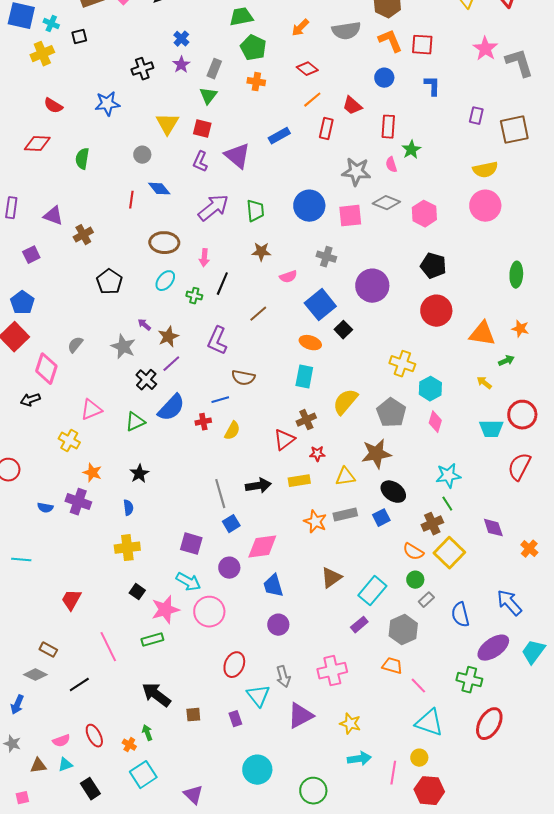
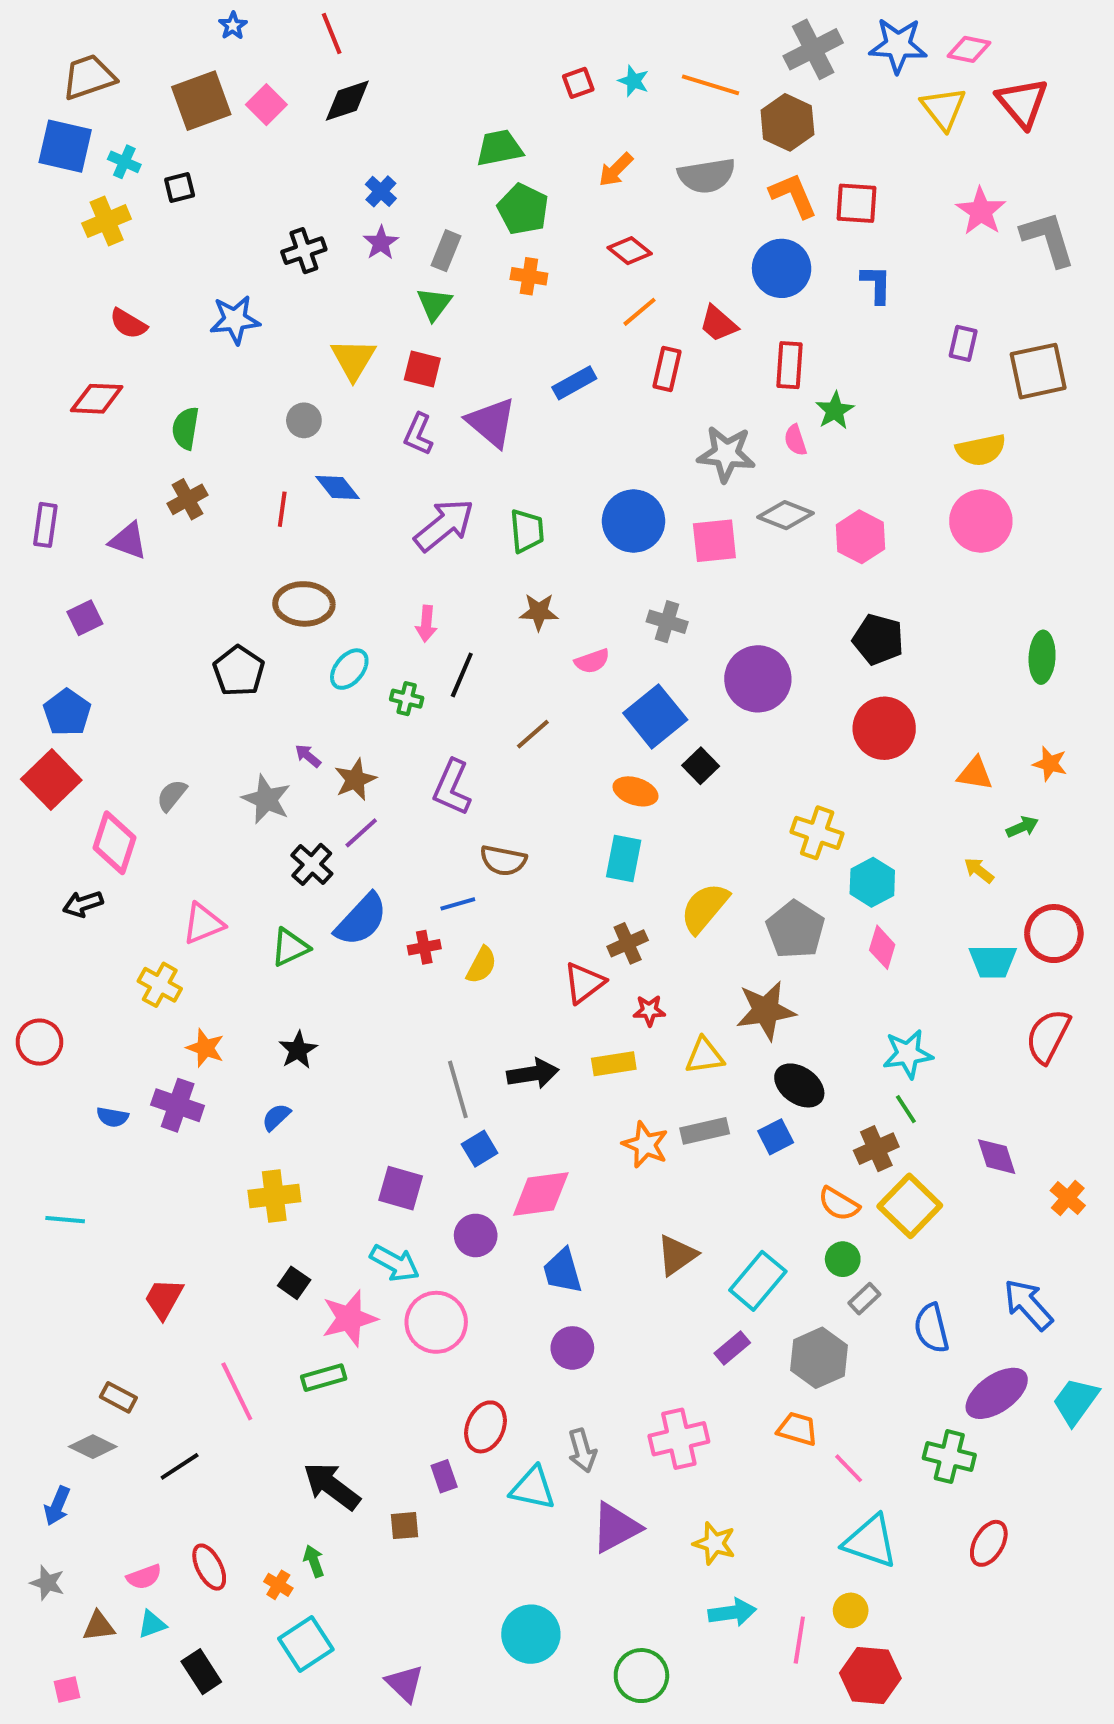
blue circle: (384, 78) -> (782, 268), size x1.5
brown cross: (83, 235) -> (187, 499), moved
brown ellipse: (164, 243) -> (304, 604), moved
orange triangle: (482, 334) -> (975, 774), size x0.7
blue semicircle: (128, 508) -> (276, 1117), turned -126
cyan triangle: (258, 696) -> (533, 1488), turned -40
purple rectangle: (235, 719) -> (444, 1476), moved
red ellipse: (489, 724) -> (989, 1543), size x0.7

